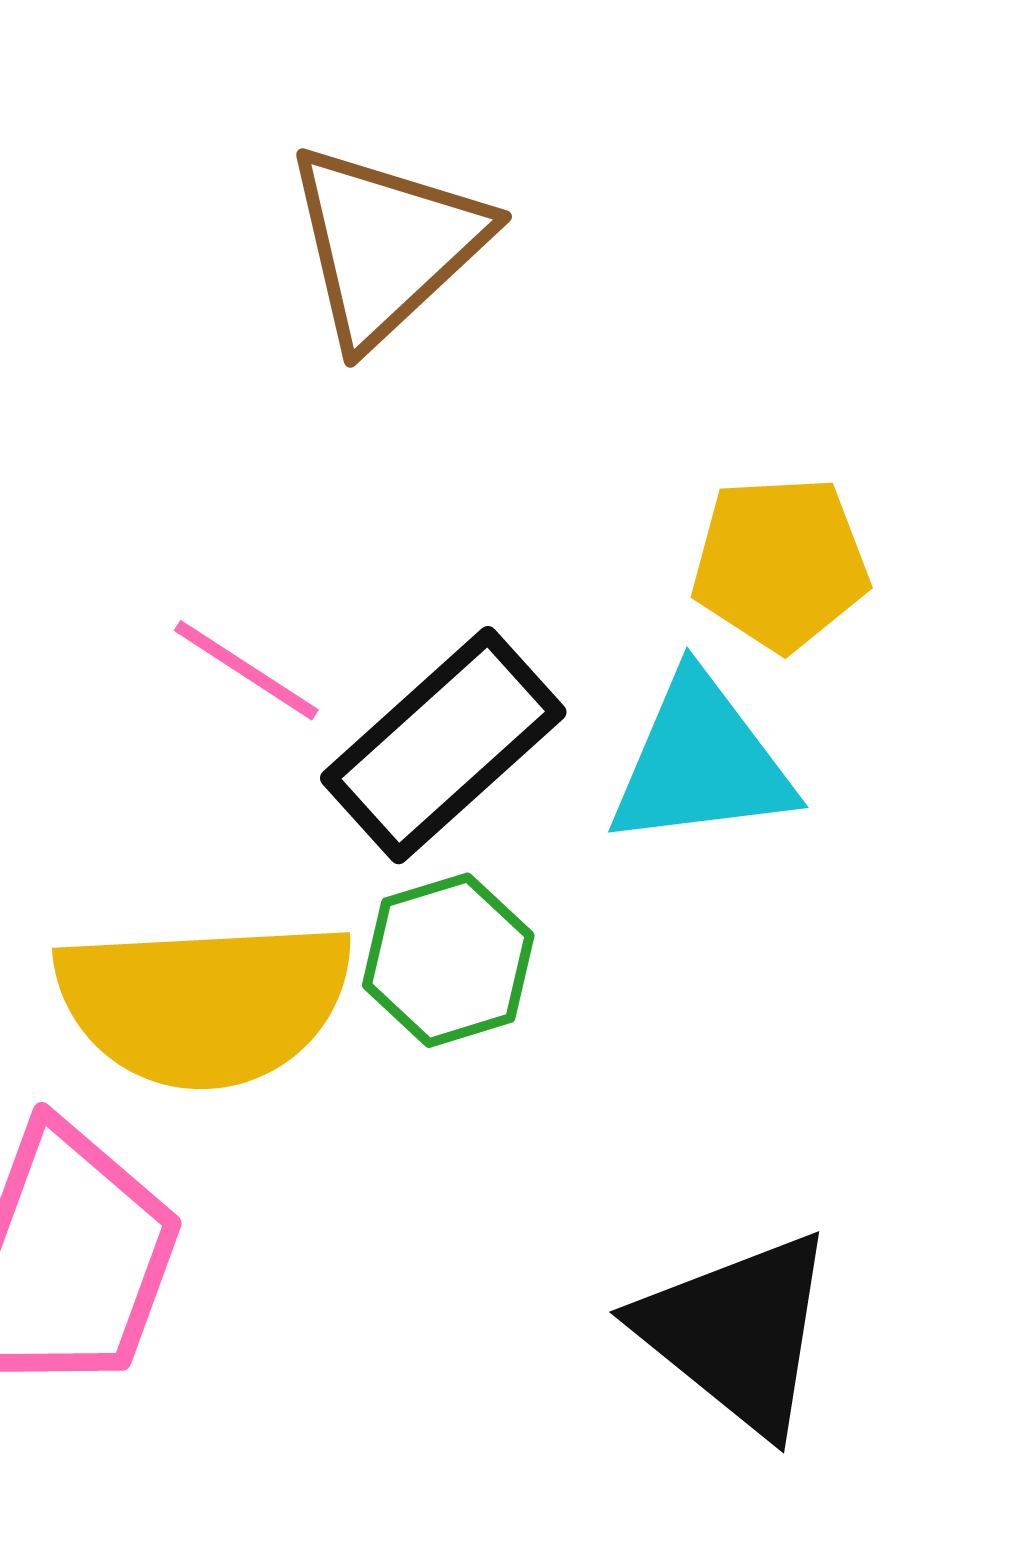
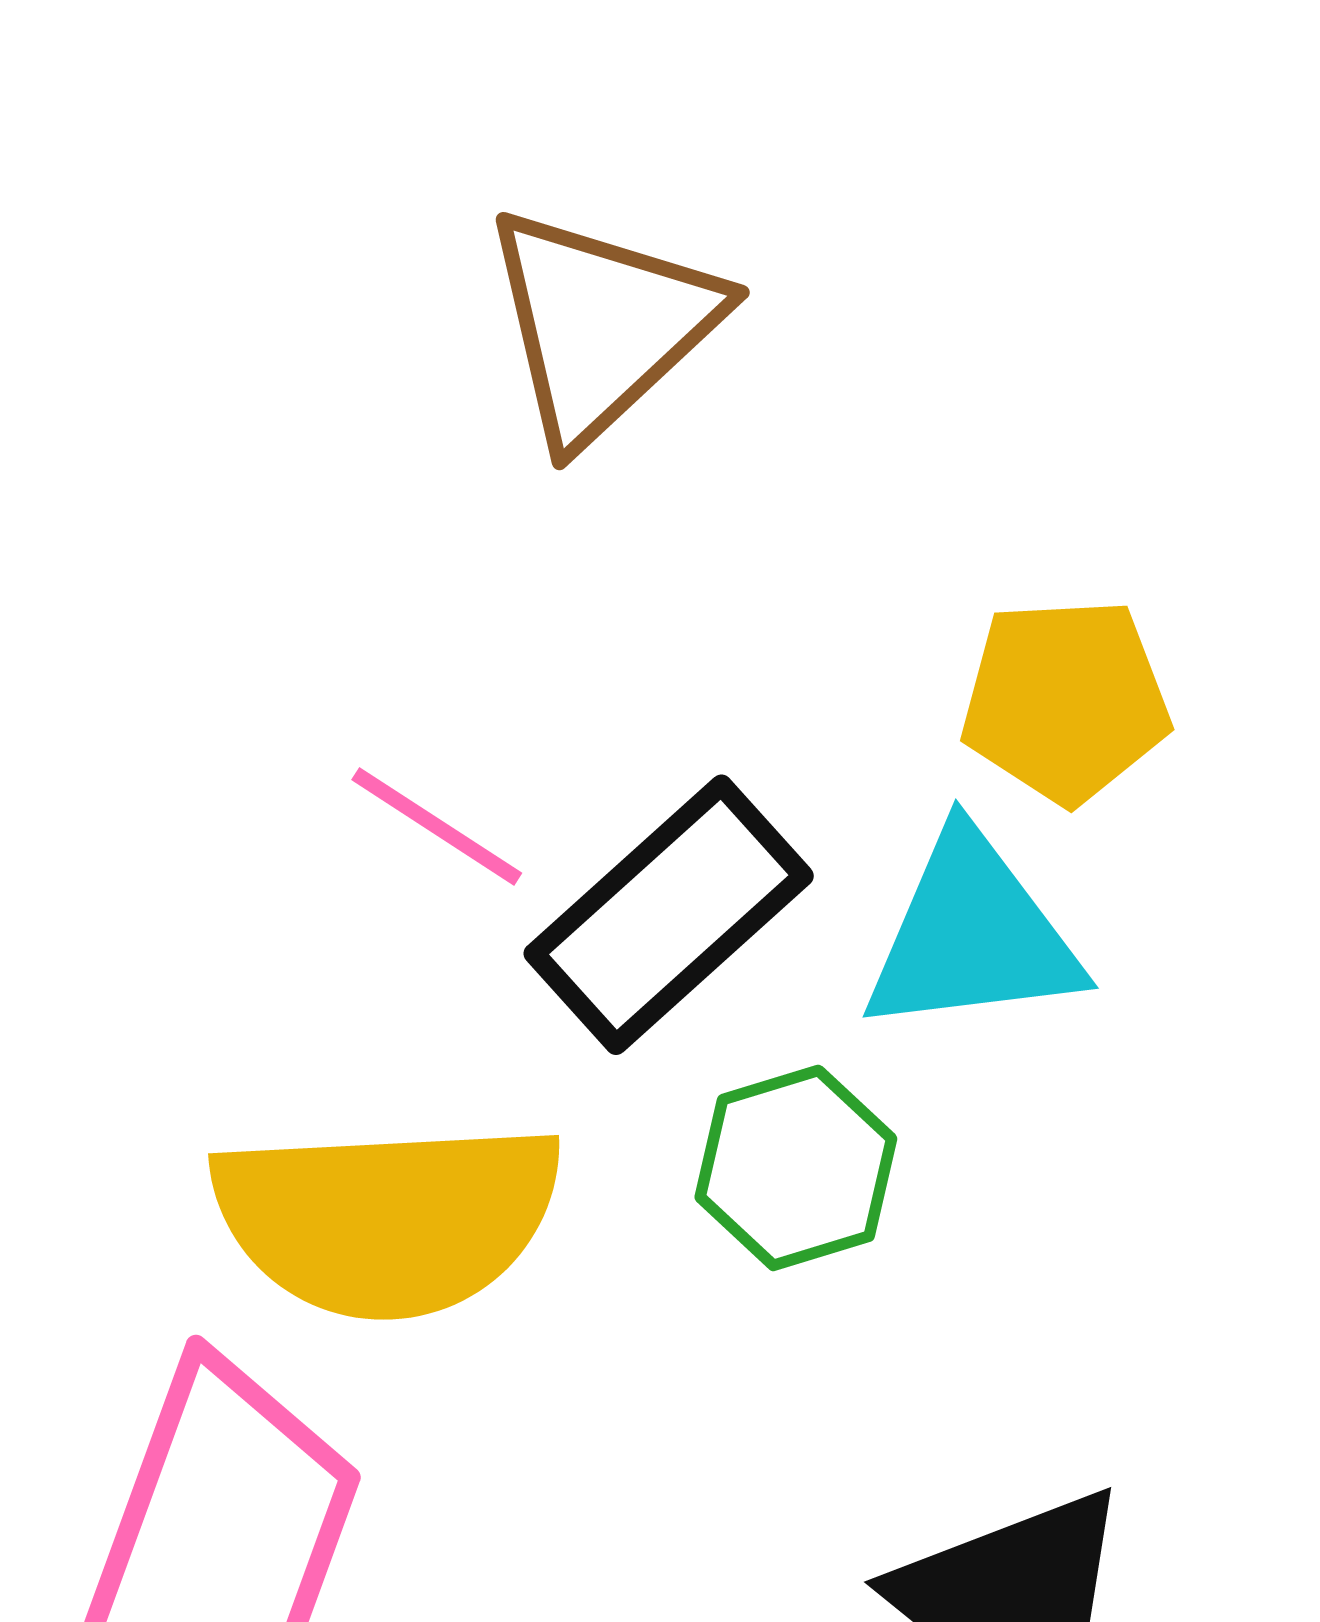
green hexagon: (448, 960) -> (796, 1168), moved

